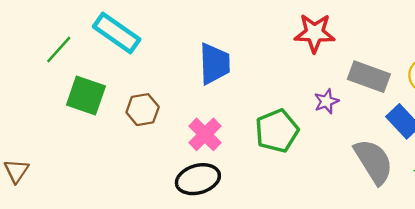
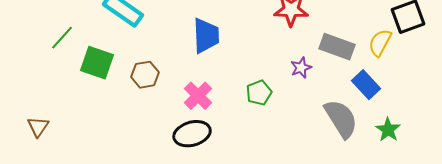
green line: (59, 50) -> (62, 38), moved
green pentagon: (277, 131) -> (259, 93), size x0.7

